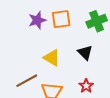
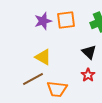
yellow triangle: (52, 58) -> (43, 57), moved
red star: (86, 86) -> (88, 75), moved

